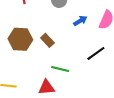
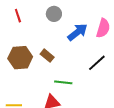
blue arrow: (80, 21) -> (77, 32), size x1.5

